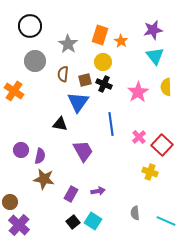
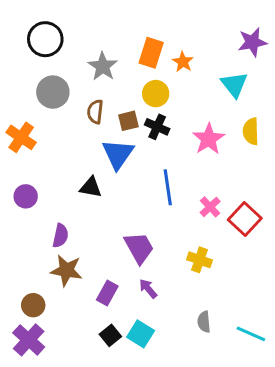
purple star: (153, 30) -> (252, 42), moved
purple circle: (21, 150) -> (26, 196), moved
purple trapezoid: (83, 151) -> (139, 248), moved
yellow cross: (150, 172) -> (199, 260), moved
purple arrow: (98, 191) -> (148, 289), turned -120
brown circle: (10, 202) -> (33, 305), moved

